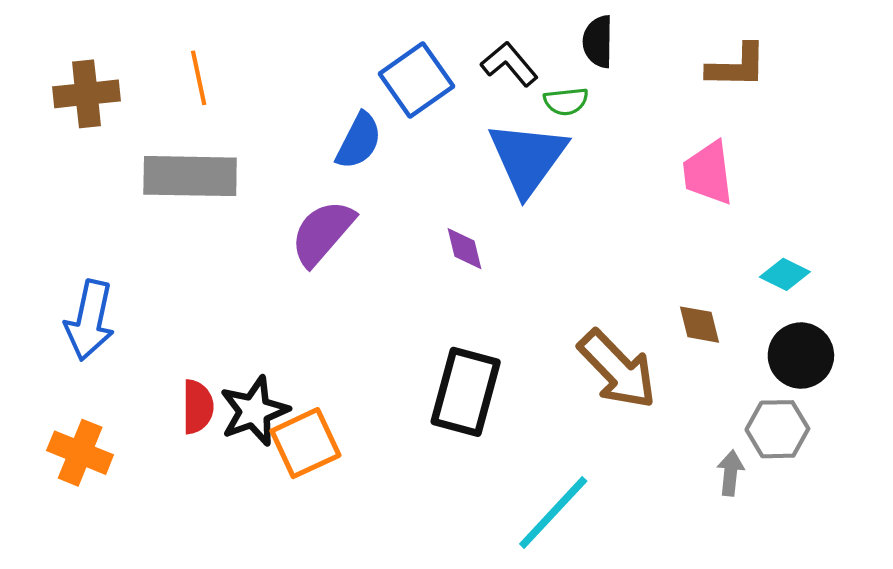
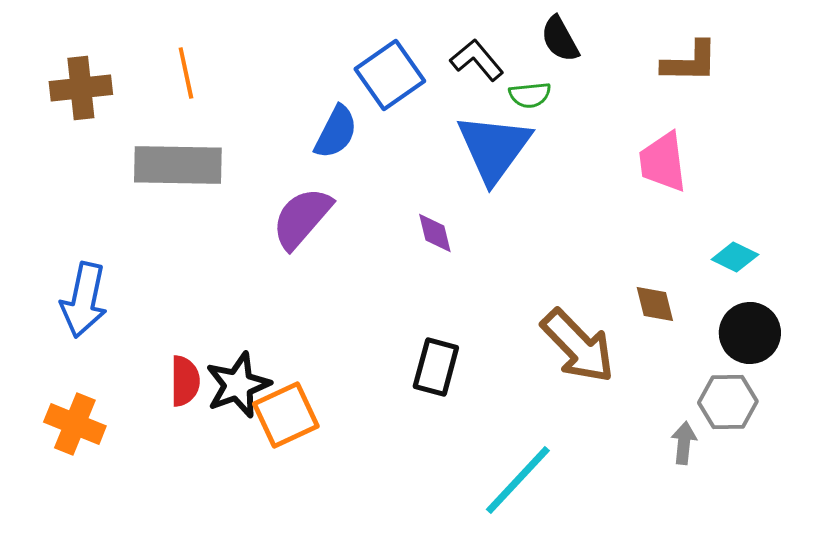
black semicircle: (598, 42) -> (560, 39), turned -30
black rectangle: (466, 392) -> (436, 367), size x0.7

